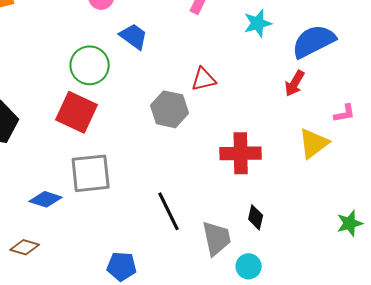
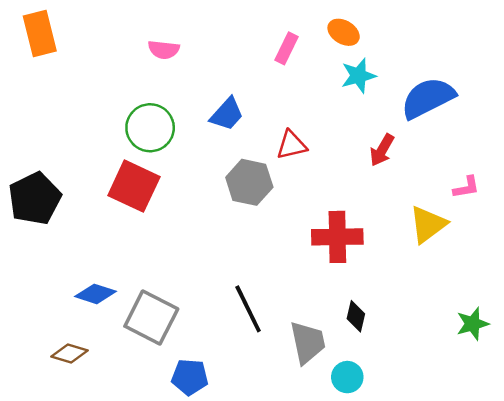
blue trapezoid: (134, 36) -> (227, 114), moved, turned 96
red arrow: (295, 83) -> (382, 150), moved
gray square: (91, 173) -> (151, 318), moved, turned 33

